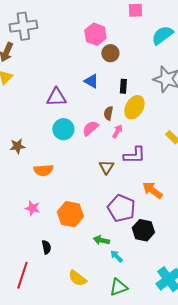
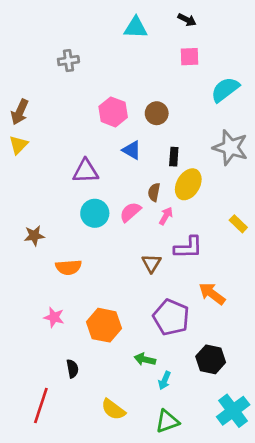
gray cross: (23, 26) -> (68, 61), moved, size x0.6
pink hexagon: (95, 34) -> (113, 112), moved
black hexagon: (143, 230) -> (211, 359), moved
cyan arrow: (116, 256) -> (165, 380), turned -112

